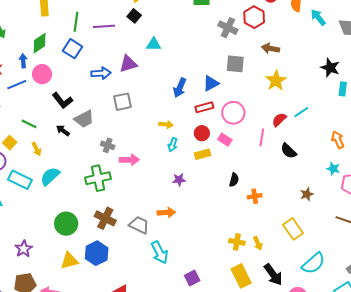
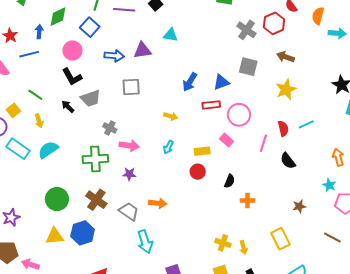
cyan arrow: (318, 17) -> (337, 33), turned 126
pink circle: (42, 74) -> (72, 50), moved
red semicircle: (279, 120) -> (283, 129), turned 112
red circle: (202, 133) -> (198, 172), moved
cyan arrow: (173, 145) -> (168, 147), moved
purple star: (179, 180) -> (129, 174), moved

